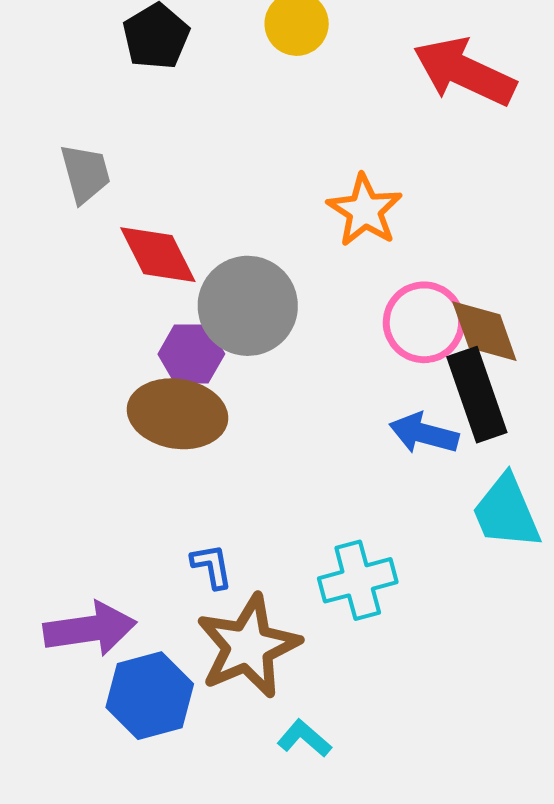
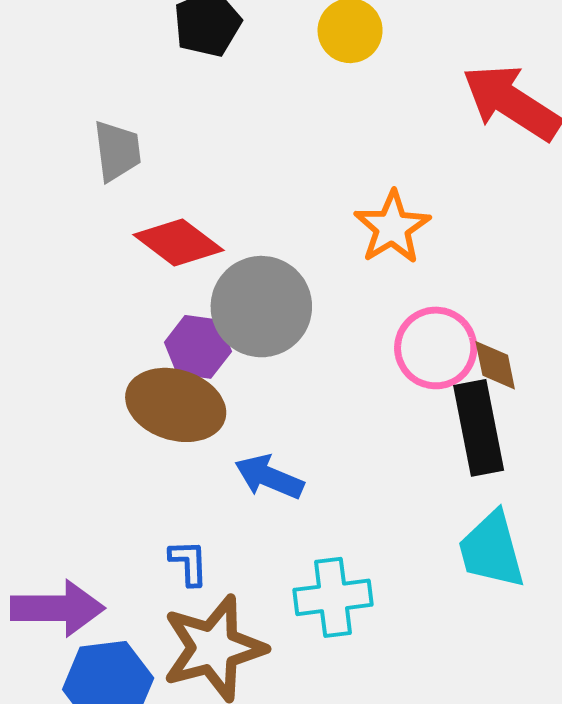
red diamond: (158, 255) -> (178, 243), turned -34
brown diamond: (484, 331) -> (495, 365), size x0.7
blue arrow: (424, 433) -> (269, 477), moved

